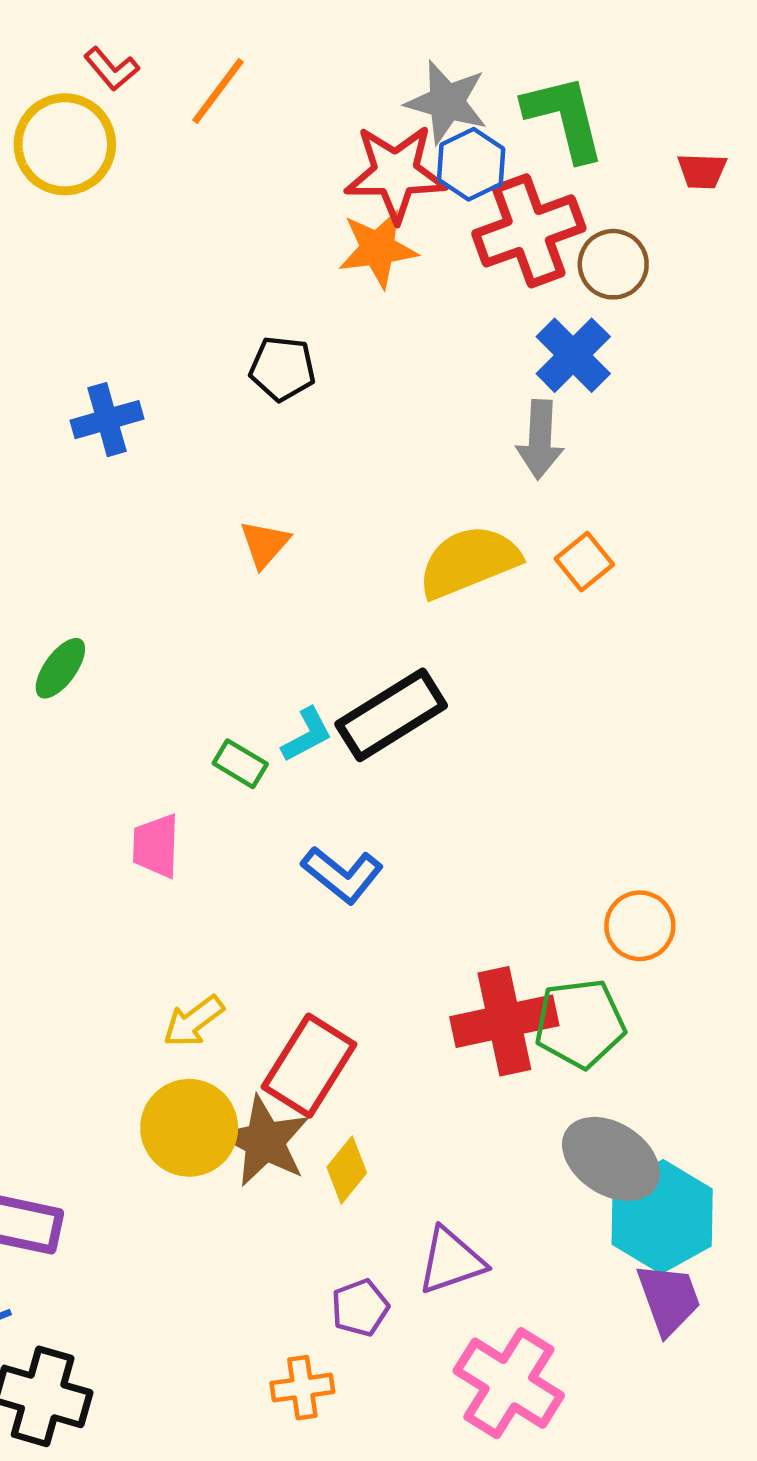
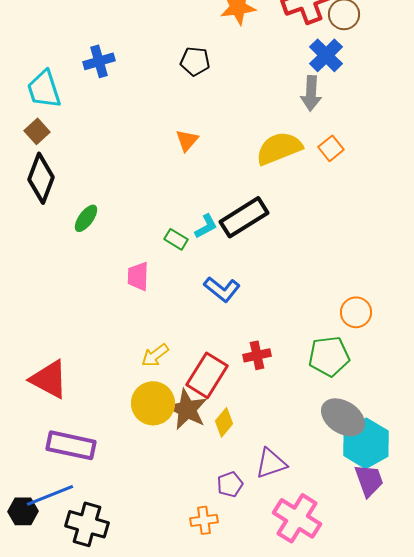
blue cross: (107, 420) -> (99, 61), moved
green ellipse: (60, 668) -> (86, 218), moved
red cross: (504, 1021) -> (257, 355), moved, size x0.6

